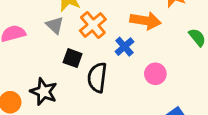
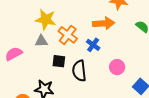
gray triangle: (55, 25) -> (41, 41), turned -32
pink circle: (155, 74) -> (117, 67), moved

